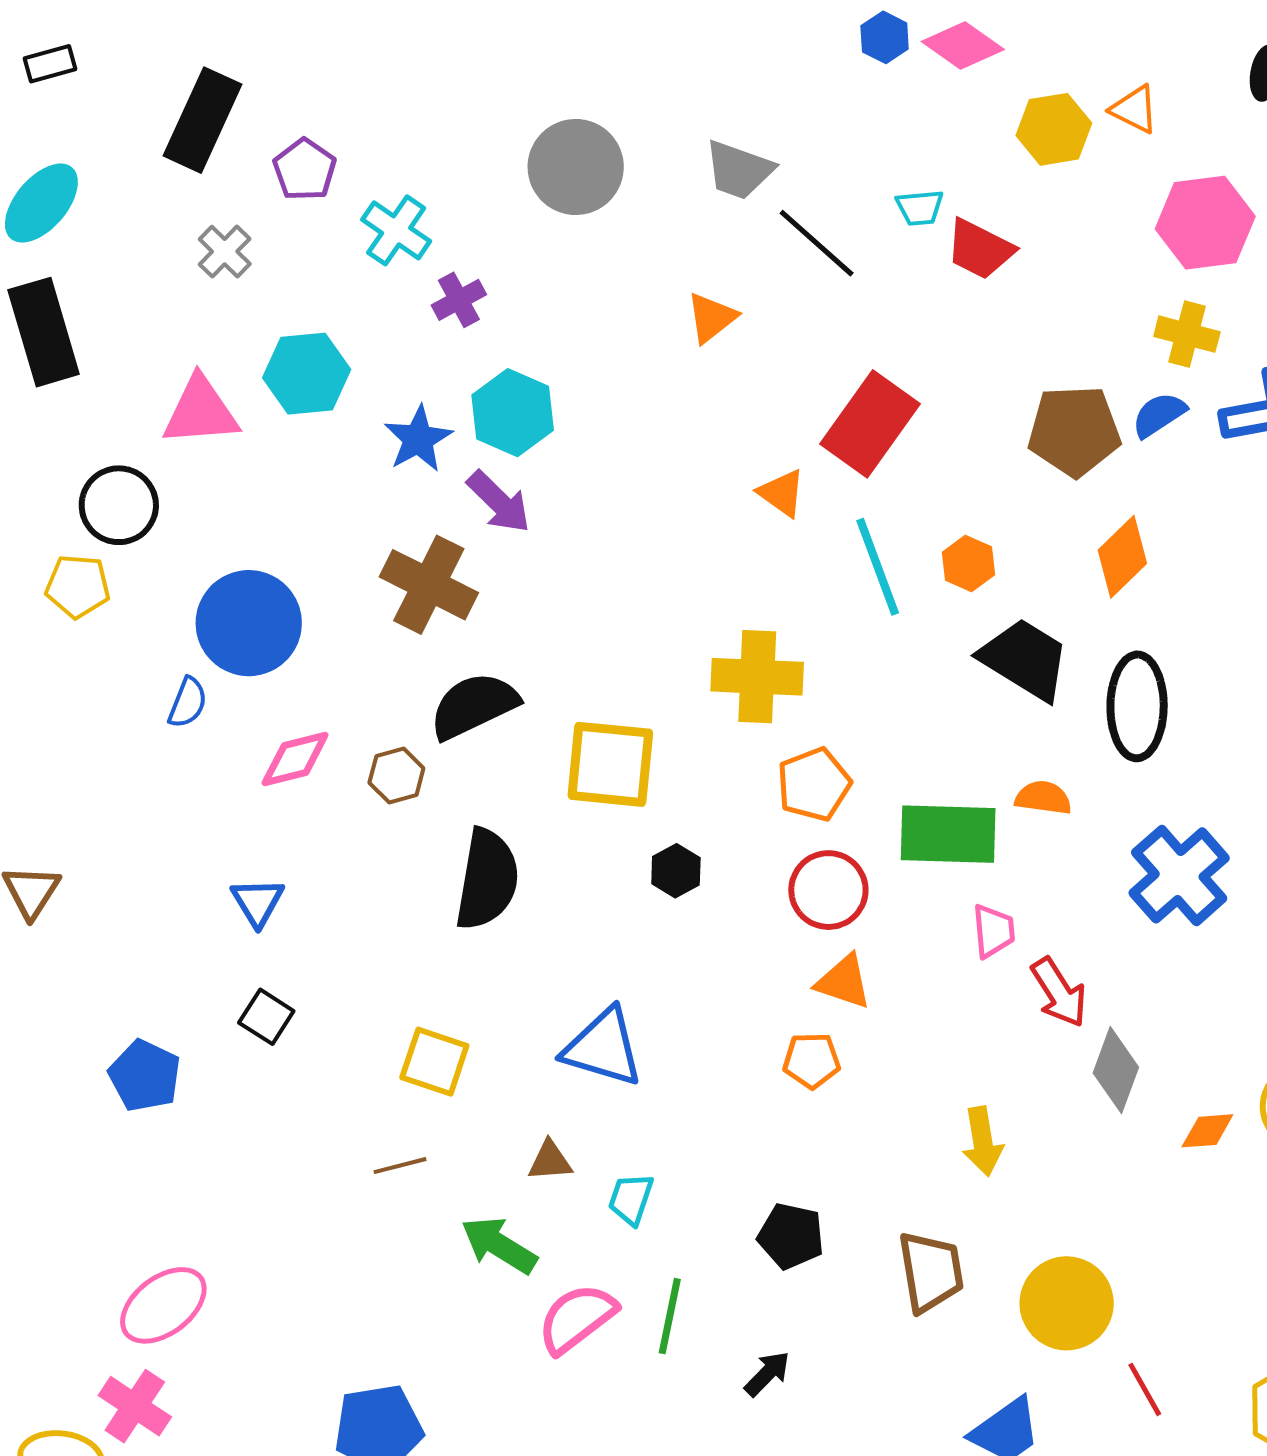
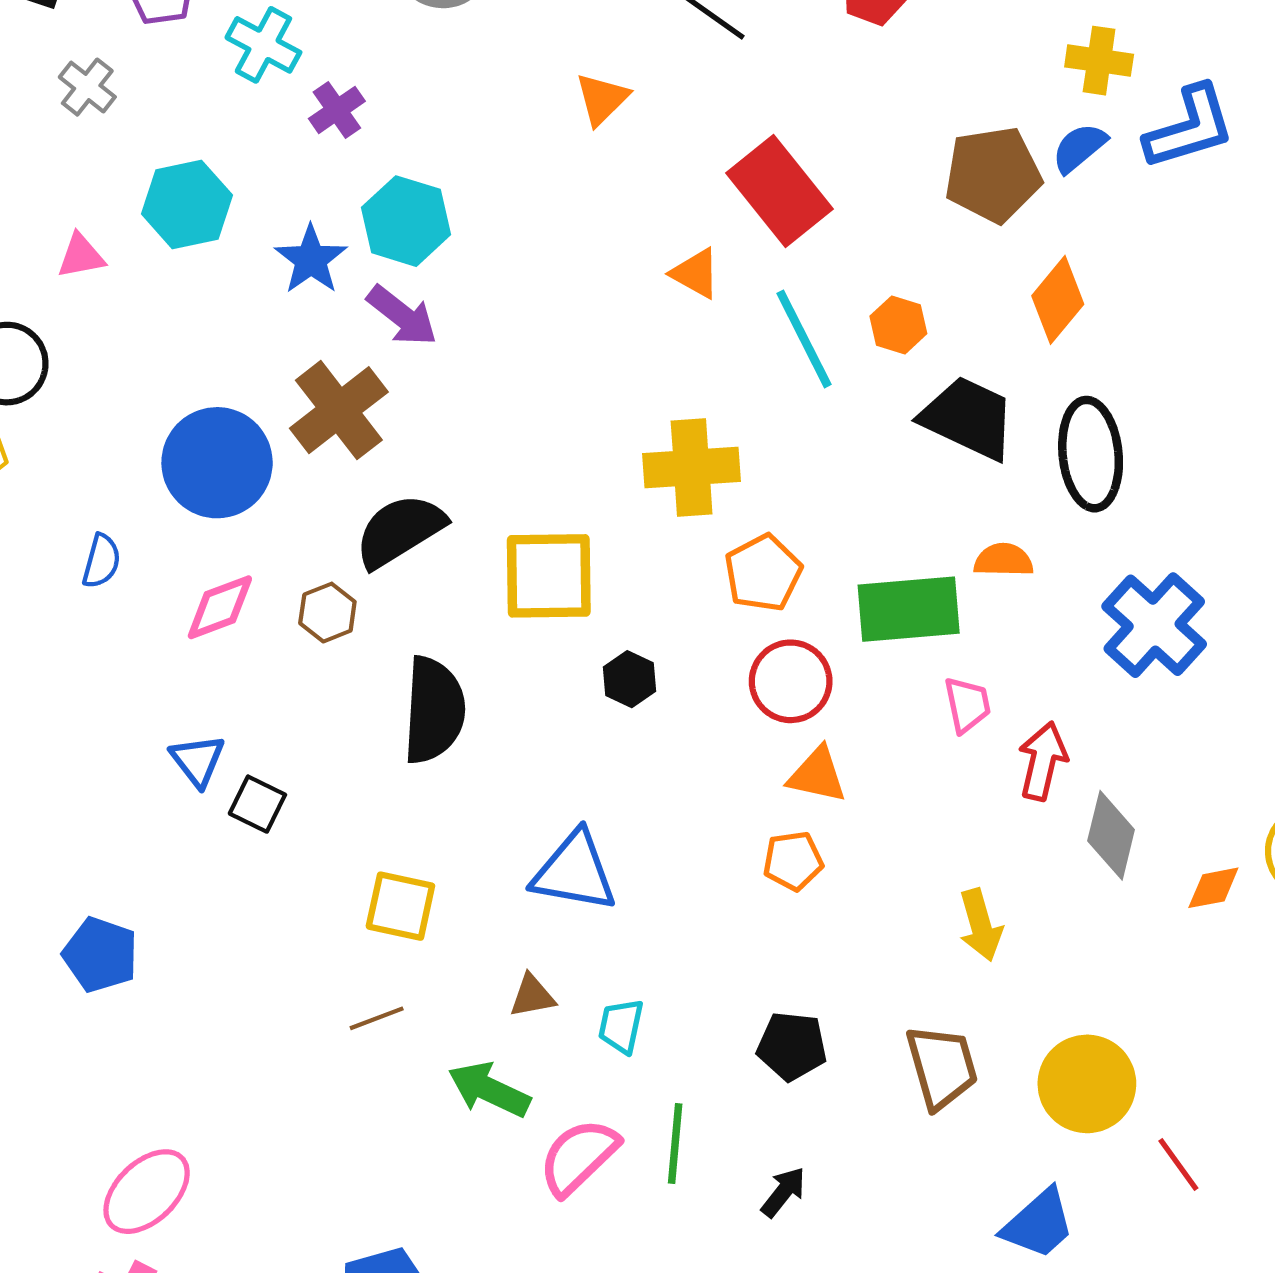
pink triangle: (201, 411) -> (81, 256), size x0.6
red rectangle: (870, 424) -> (780, 191), turned -68
brown cross: (429, 585) -> (339, 410), turned 32
blue circle: (249, 623) -> (217, 463), moved
red arrow: (1059, 992) -> (1043, 761), turned -128
black square: (266, 1017) -> (257, 804), moved

